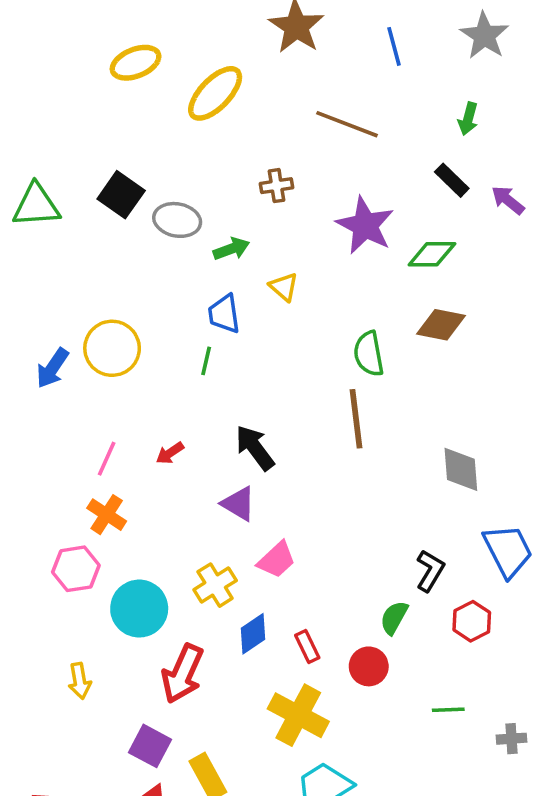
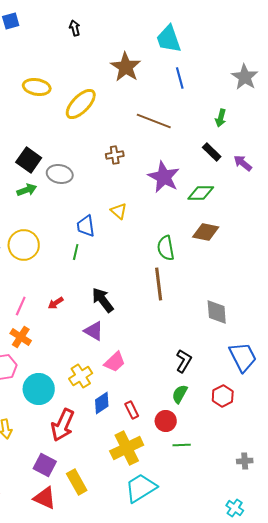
gray star: (484, 36) -> (245, 77), moved
yellow ellipse: (136, 63) -> (37, 87), turned 32
green arrow: (231, 249) -> (27, 190), moved
black L-shape: (430, 571) -> (184, 361), moved
green line: (448, 710) -> (182, 445), moved
yellow cross: (298, 715) -> (127, 448), turned 36

